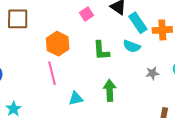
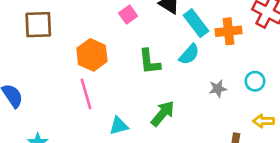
cyan semicircle: (132, 46) -> (189, 54), turned -66
green arrow: (110, 90) -> (163, 114), turned 45

